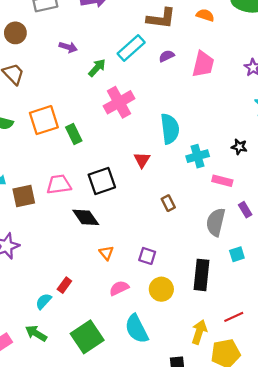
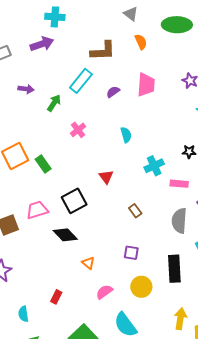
orange semicircle: (205, 15) -> (141, 42), turned 56
purple semicircle: (167, 56) -> (113, 92), moved
pink cross: (119, 102) -> (78, 130), size x0.6
cyan semicircle: (170, 129) -> (126, 135), moved, size x0.6
purple square: (147, 256) -> (131, 253), moved
cyan semicircle: (44, 301) -> (23, 314), moved, turned -42

